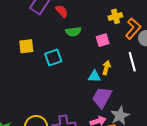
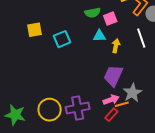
green semicircle: (73, 32) -> (92, 13), moved
cyan triangle: (94, 76) -> (99, 36), moved

